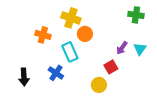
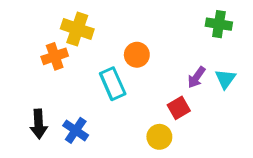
yellow cross: (71, 18) -> (77, 29), moved
orange cross: (43, 35) -> (55, 56), moved, turned -35
blue cross: (56, 73) -> (76, 130), moved

